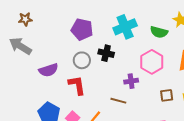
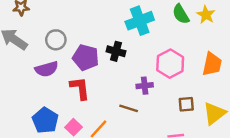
purple pentagon: (82, 29) -> (86, 57), moved
green semicircle: (159, 32) -> (181, 14), moved, turned 42
gray circle: (82, 60) -> (56, 40), moved

